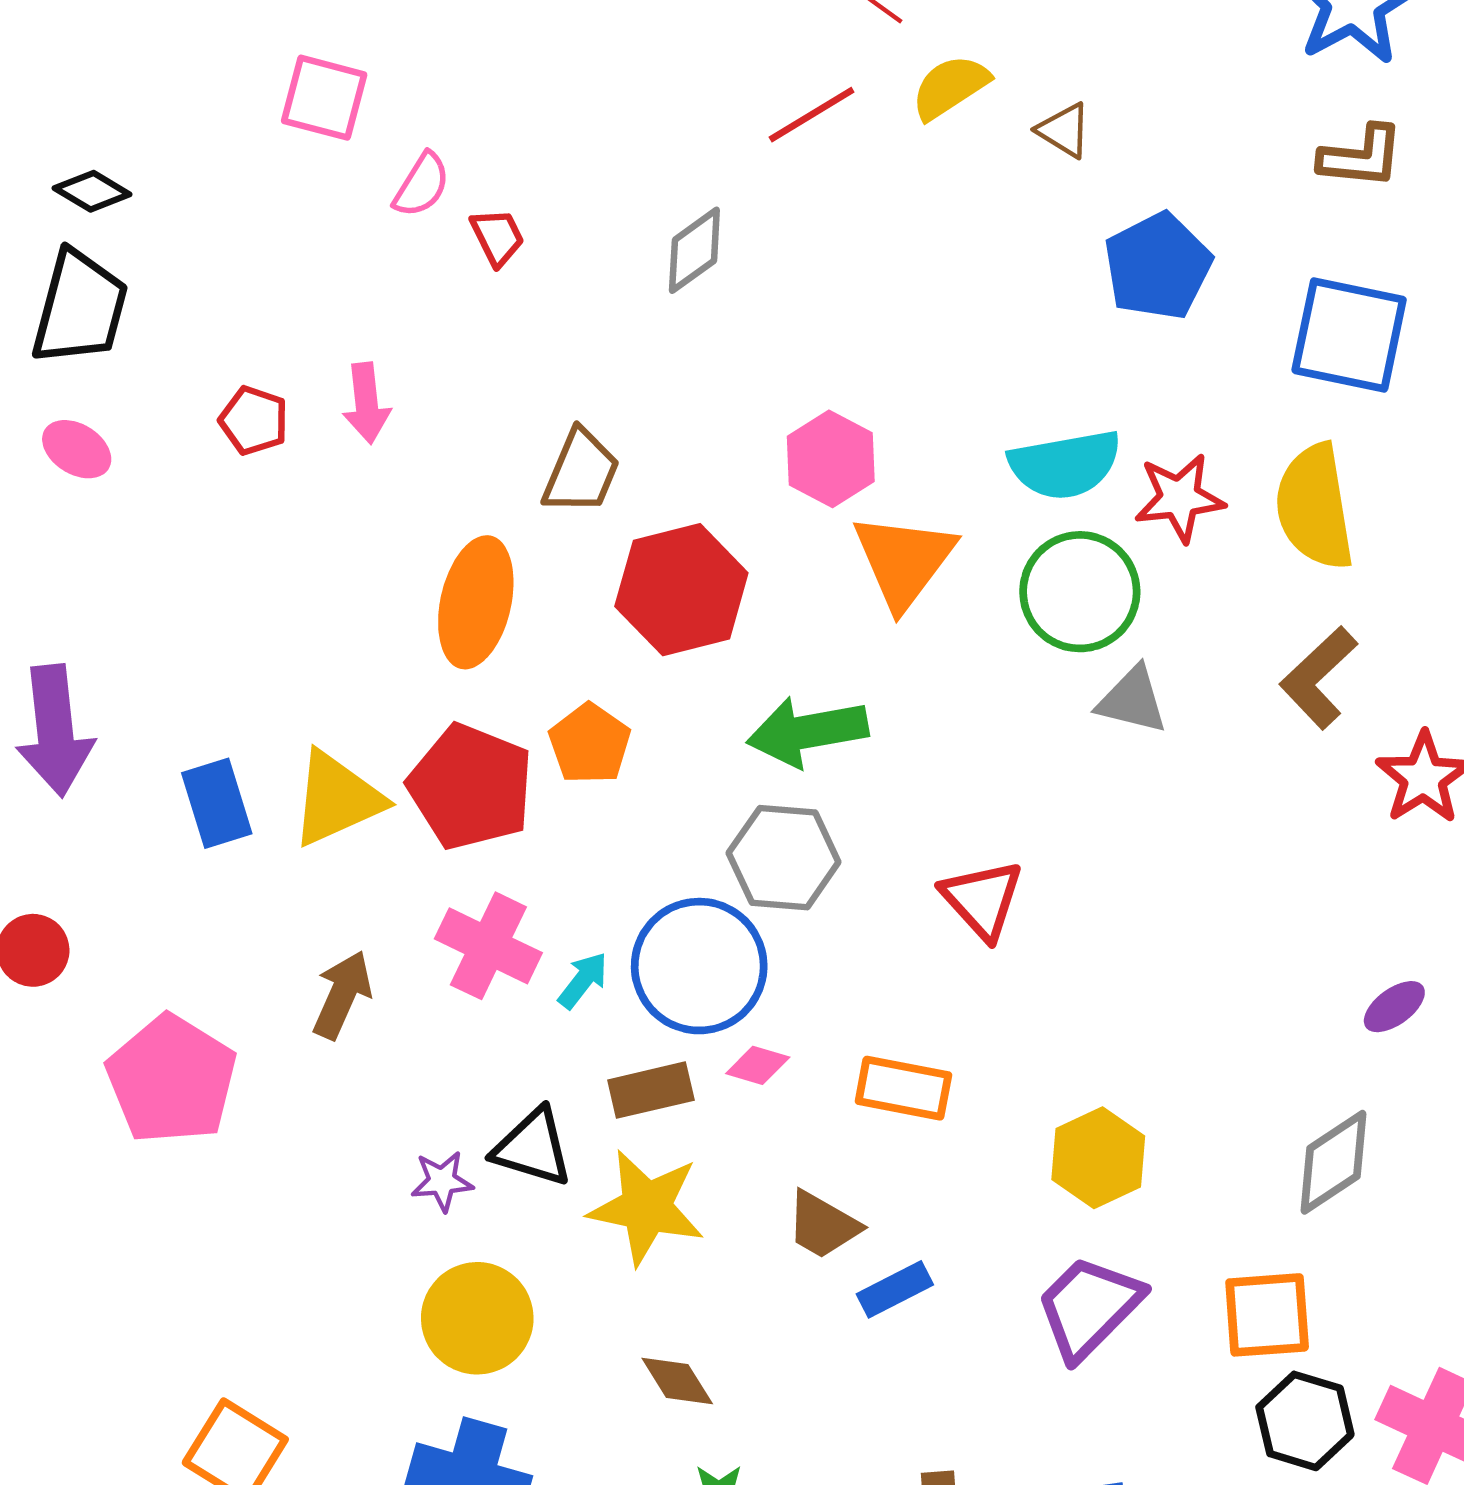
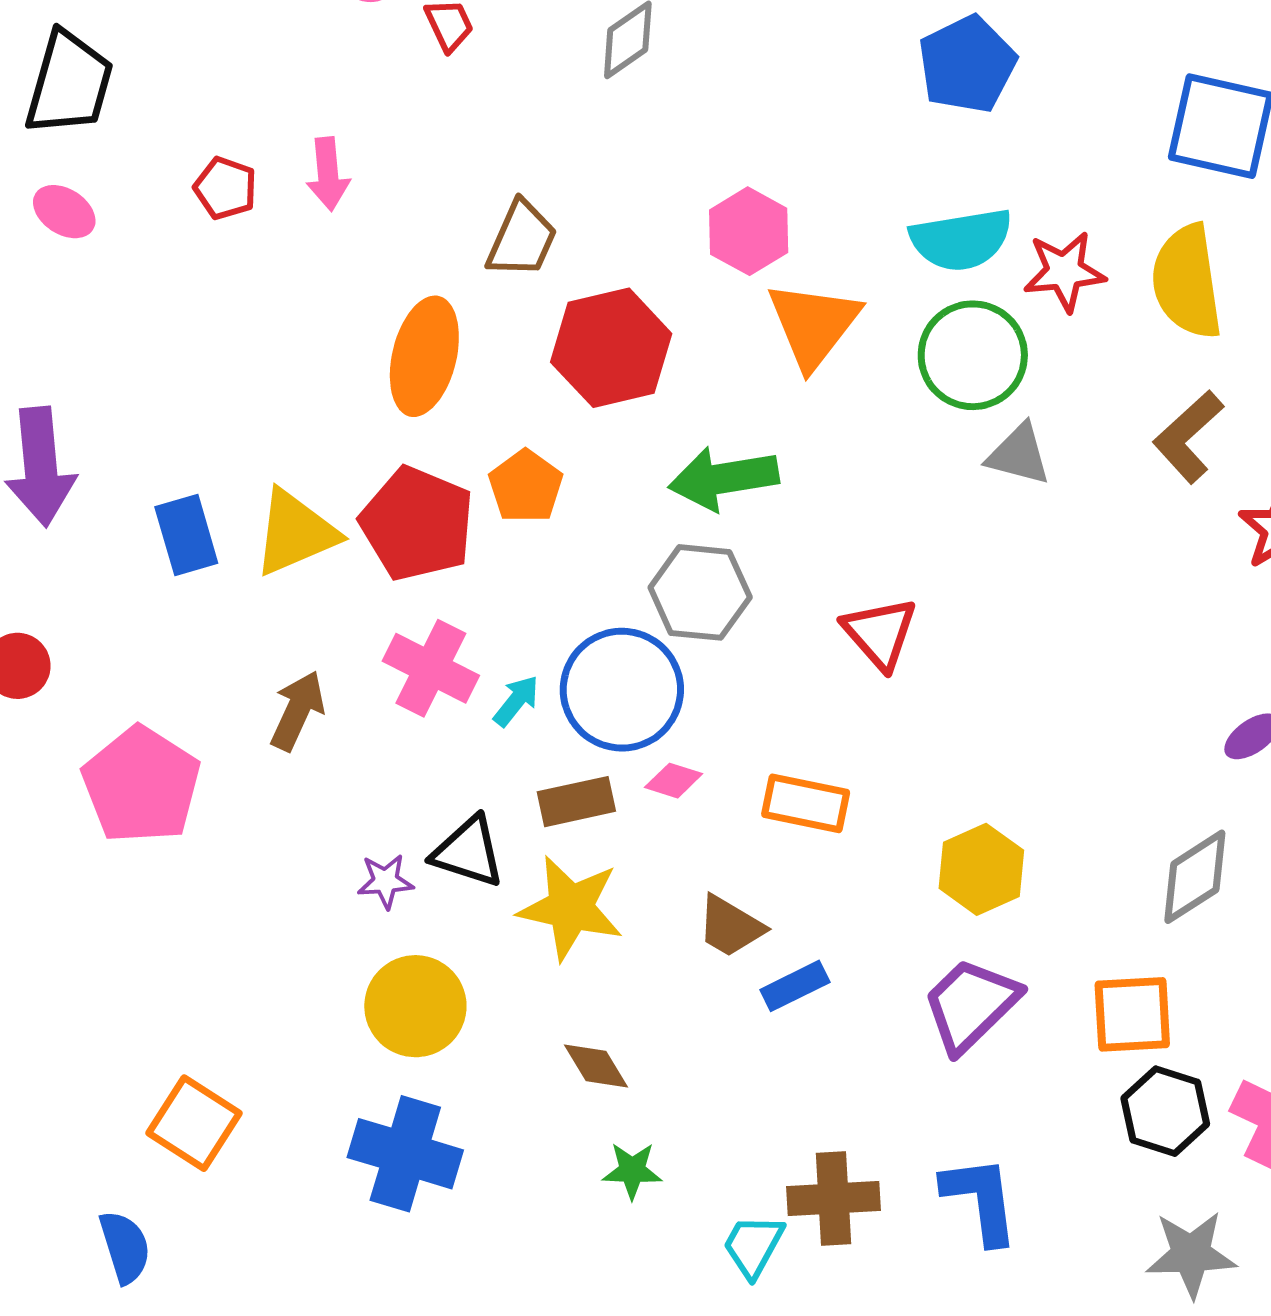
blue pentagon: (1158, 266) -> (967, 64), moved

